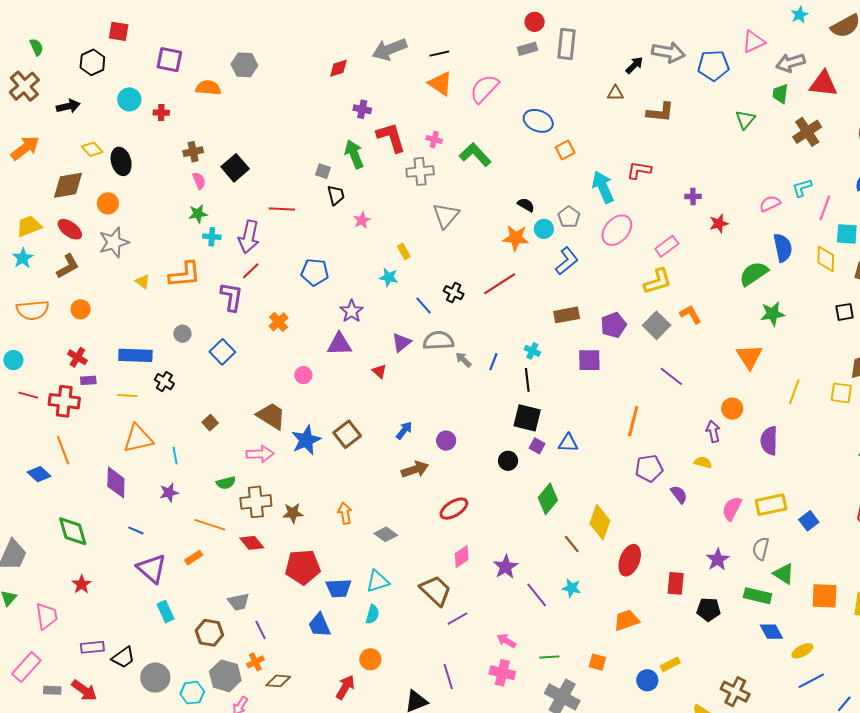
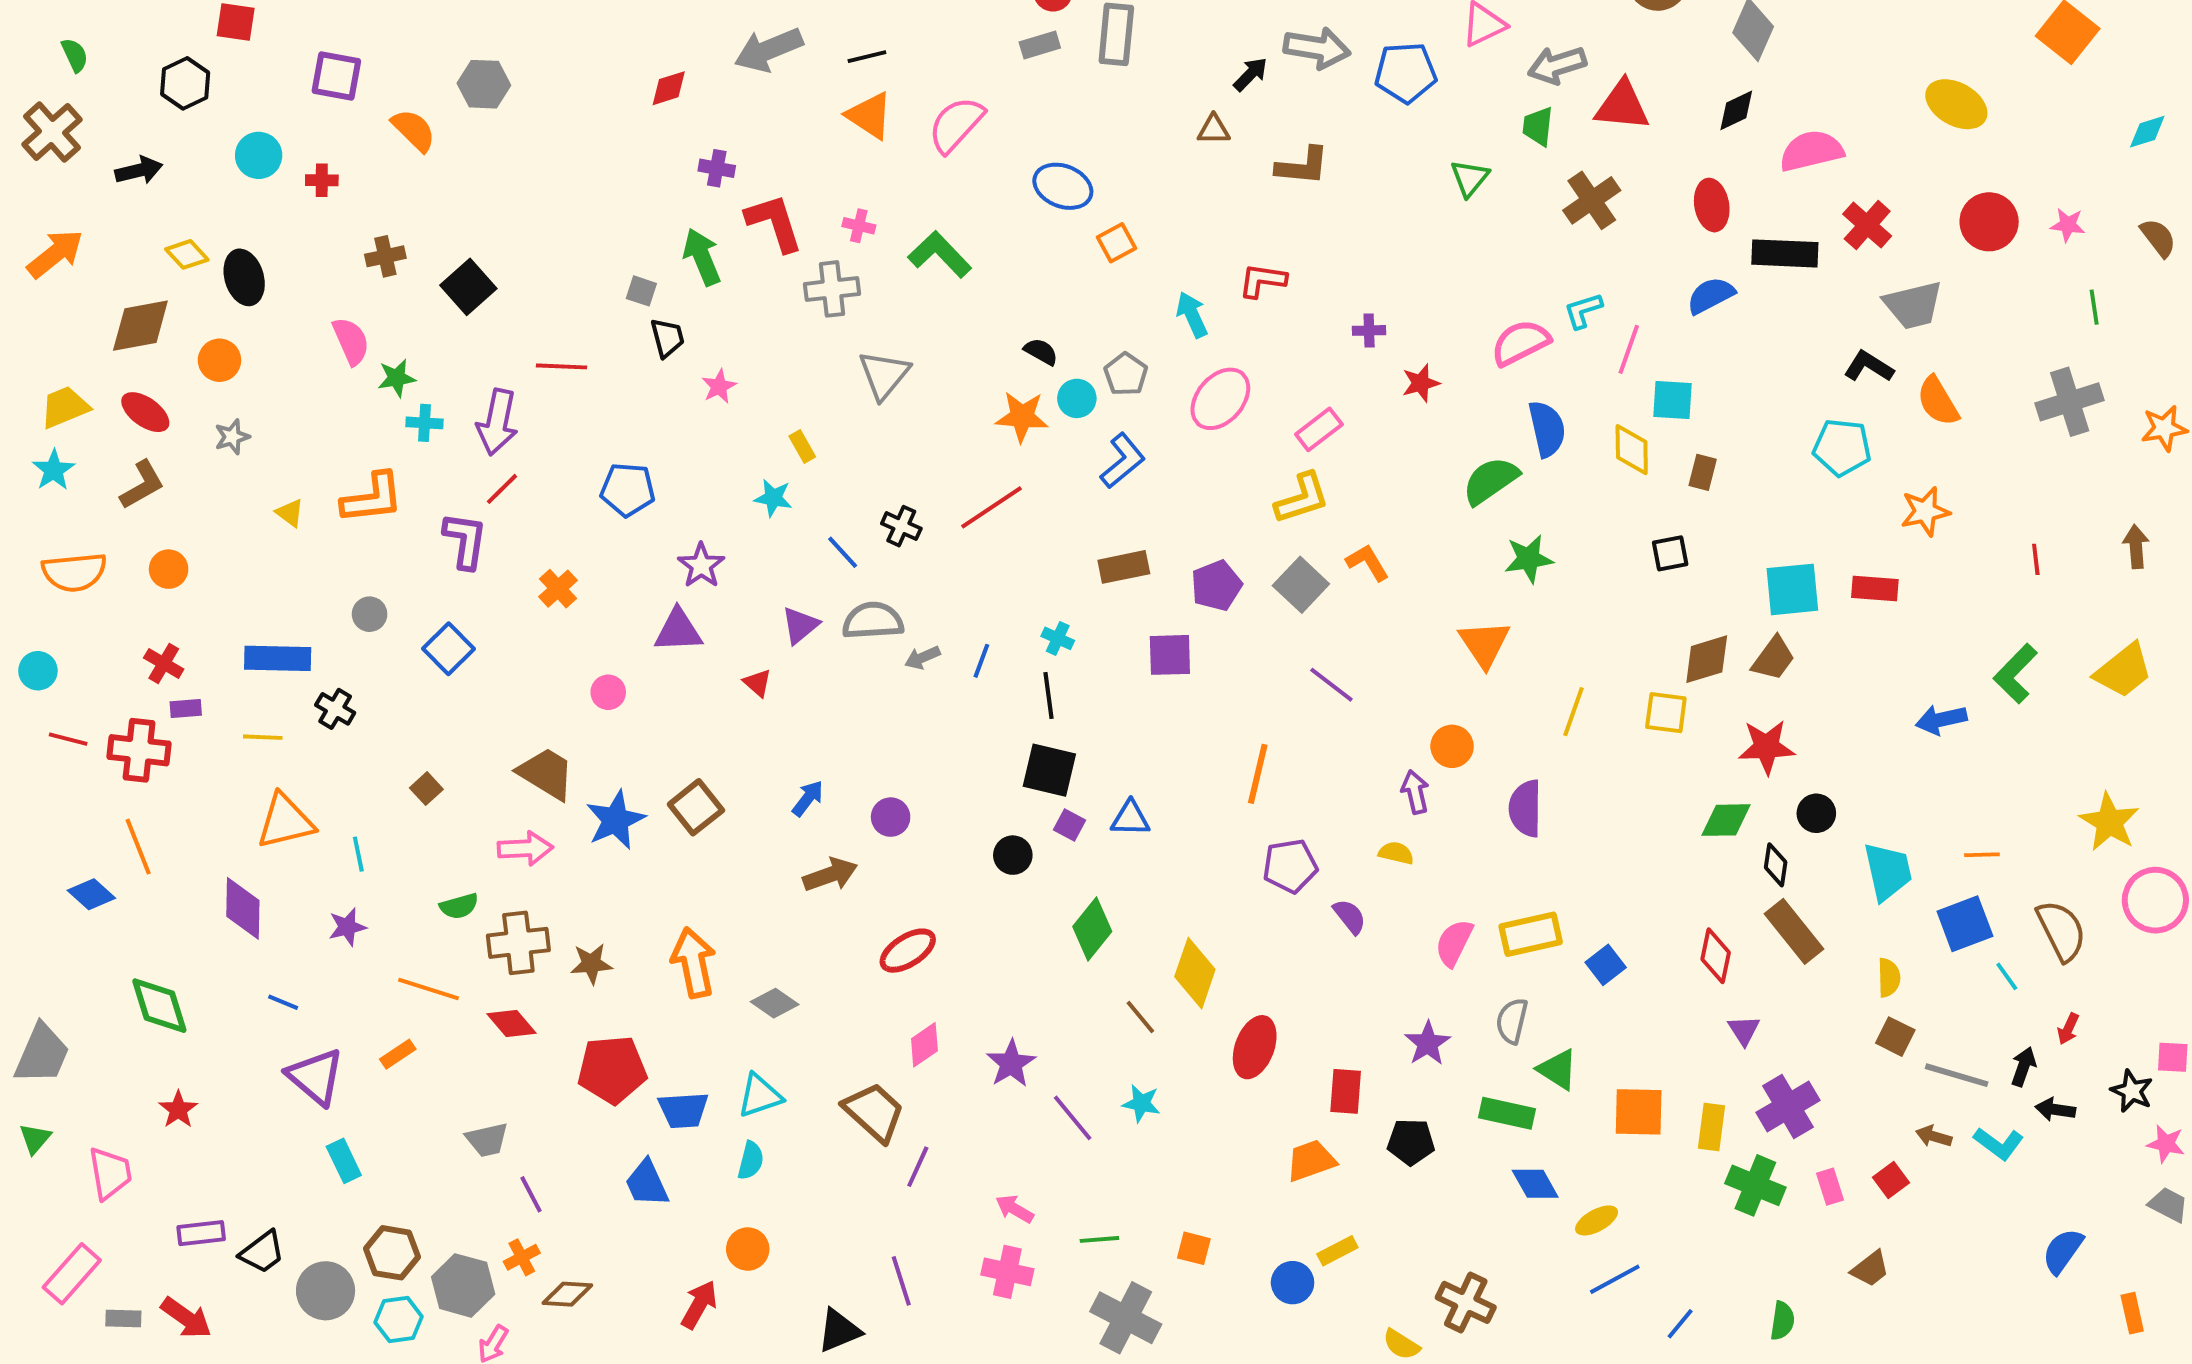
orange semicircle: (208, 88) -> (414, 130), turned 40
pink semicircle: (199, 181) -> (351, 341), moved, size x1.4
cyan arrow: (603, 187) -> (1192, 315), size x0.7
pink semicircle: (770, 204) -> (1521, 343), size x1.4
gray star: (114, 242) -> (232, 437), size x0.6
gray arrow: (463, 360) -> (922, 658), turned -66
orange arrow: (345, 513) -> (694, 963), size x1.6
purple line: (457, 619) -> (918, 1167), turned -35
orange trapezoid: (626, 620) -> (1311, 1161), moved
brown hexagon: (209, 633) -> (392, 1253), moved

